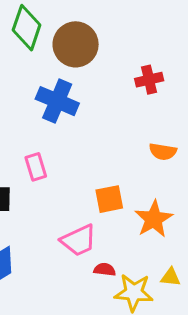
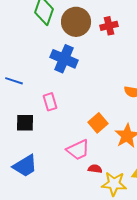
red cross: (149, 80) -> (109, 26), moved
orange square: (109, 199) -> (98, 123), turned -30

